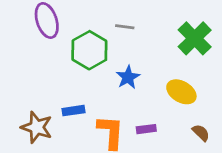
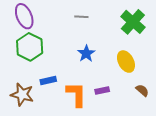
green hexagon: (89, 50) -> (30, 47), moved
yellow ellipse: (181, 92) -> (126, 62), turned 35

